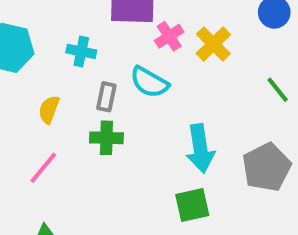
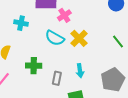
yellow cross: (213, 44) -> (79, 38), moved
gray rectangle: (106, 97) -> (57, 78), moved
cyan arrow: (200, 148) -> (80, 71), size x0.6

